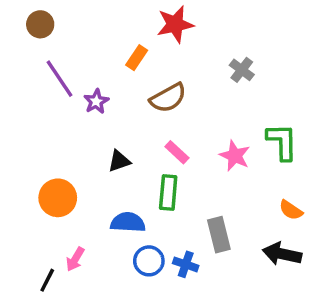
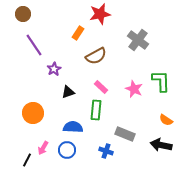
gray cross: (242, 70) -> (138, 40), size x1.5
purple star: (96, 101) -> (54, 69), moved
gray rectangle: (219, 235) -> (125, 134), turned -54
blue circle: (149, 261) -> (67, 150), moved

